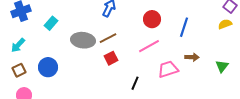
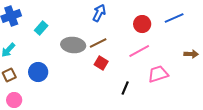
blue line: (184, 27) -> (174, 18), moved, turned 48
brown arrow: (192, 57) -> (191, 54), moved
red square: (111, 58) -> (101, 63), turned -32

